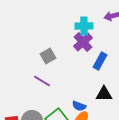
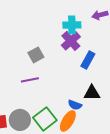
purple line: (42, 81) -> (30, 80), turned -42
blue semicircle: (79, 106) -> (75, 105), moved

